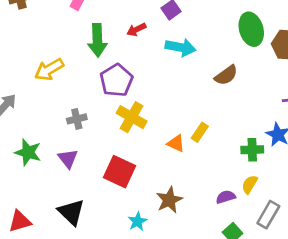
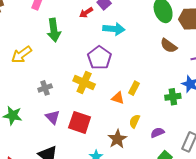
red arrow: (136, 30) -> (86, 13), moved
brown semicircle: (226, 75) -> (169, 46), moved, turned 78
purple pentagon: (116, 80) -> (99, 58), moved
purple triangle: (68, 158) -> (53, 117), moved
yellow semicircle: (250, 184) -> (135, 121), moved

